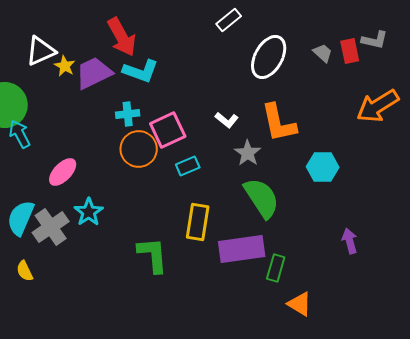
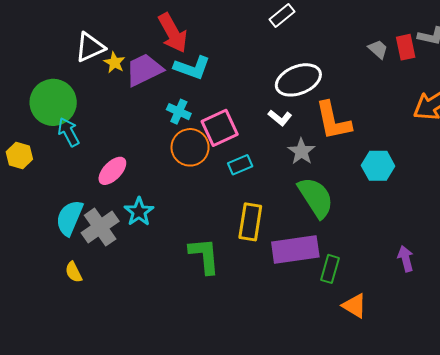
white ellipse: (269, 57) -> (298, 80), moved, turned 39
cyan cross: (128, 114) -> (179, 112), turned 30
purple arrow: (350, 241) -> (406, 259), moved

